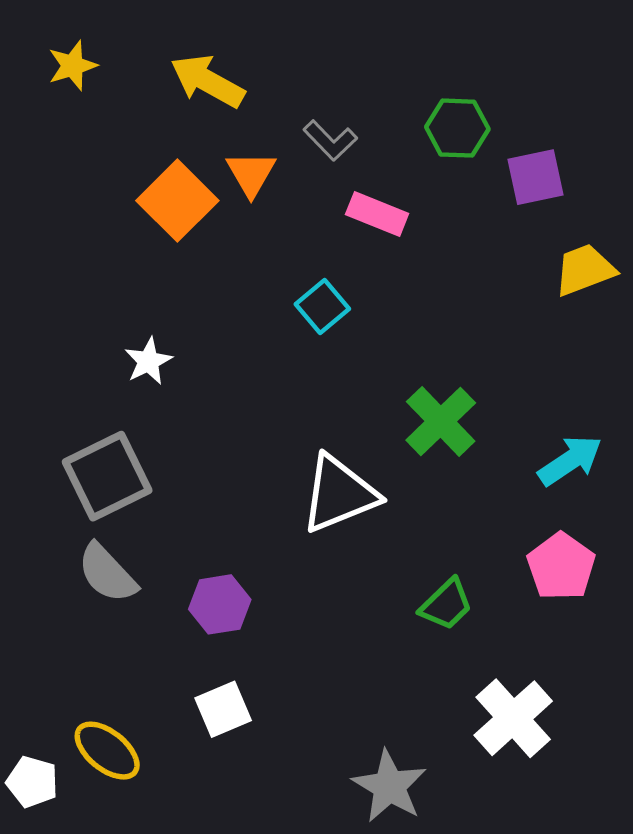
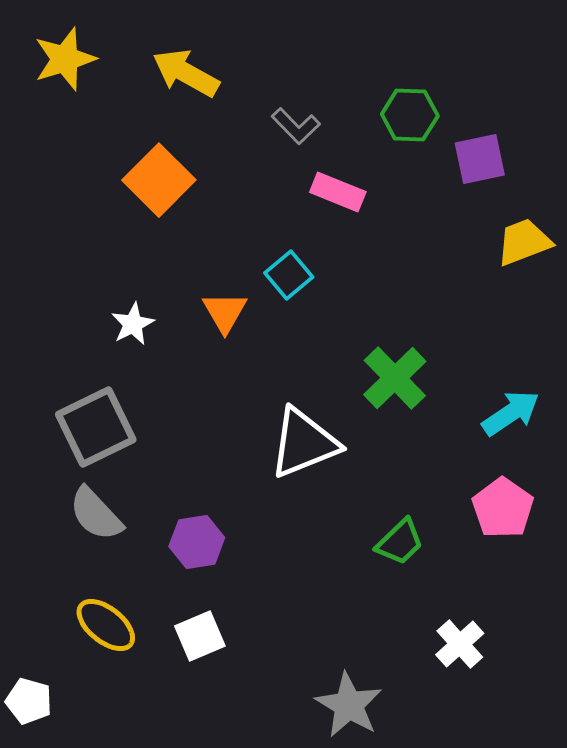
yellow star: (73, 66) -> (65, 59), size x1.4
orange triangle: (251, 174) -> (225, 312), moved
white cross: (513, 718) -> (460, 644), size x0.7
yellow ellipse: (107, 751) -> (106, 625), moved

